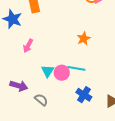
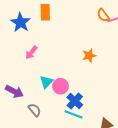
cyan line: (76, 68) -> (74, 114), moved
blue cross: (84, 95) -> (75, 101), moved

